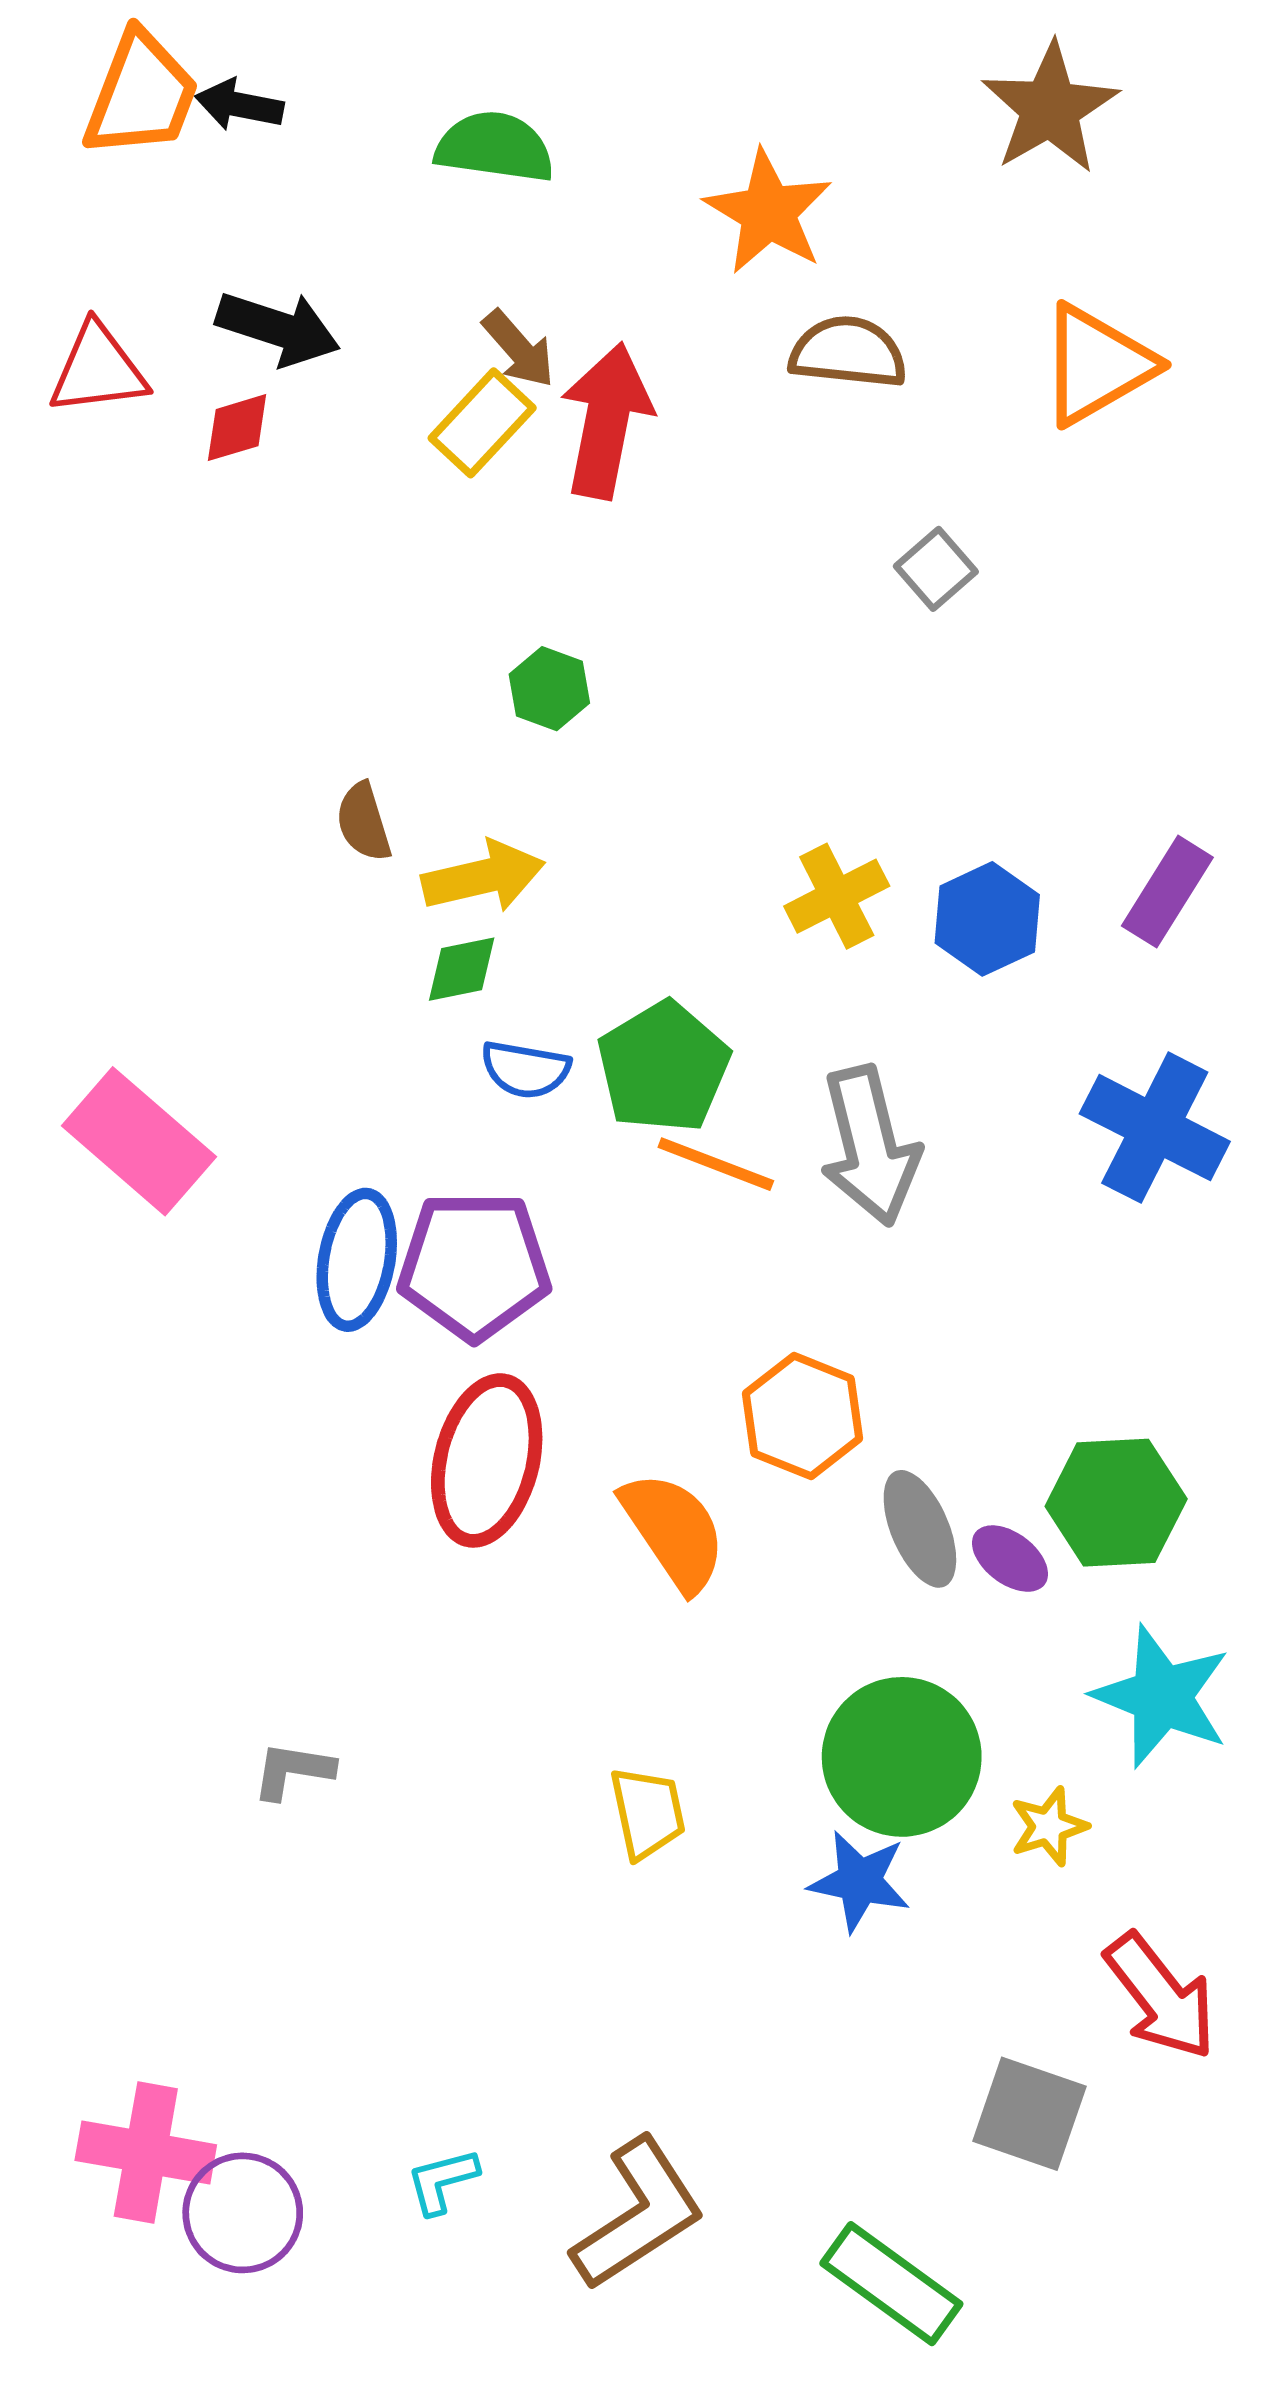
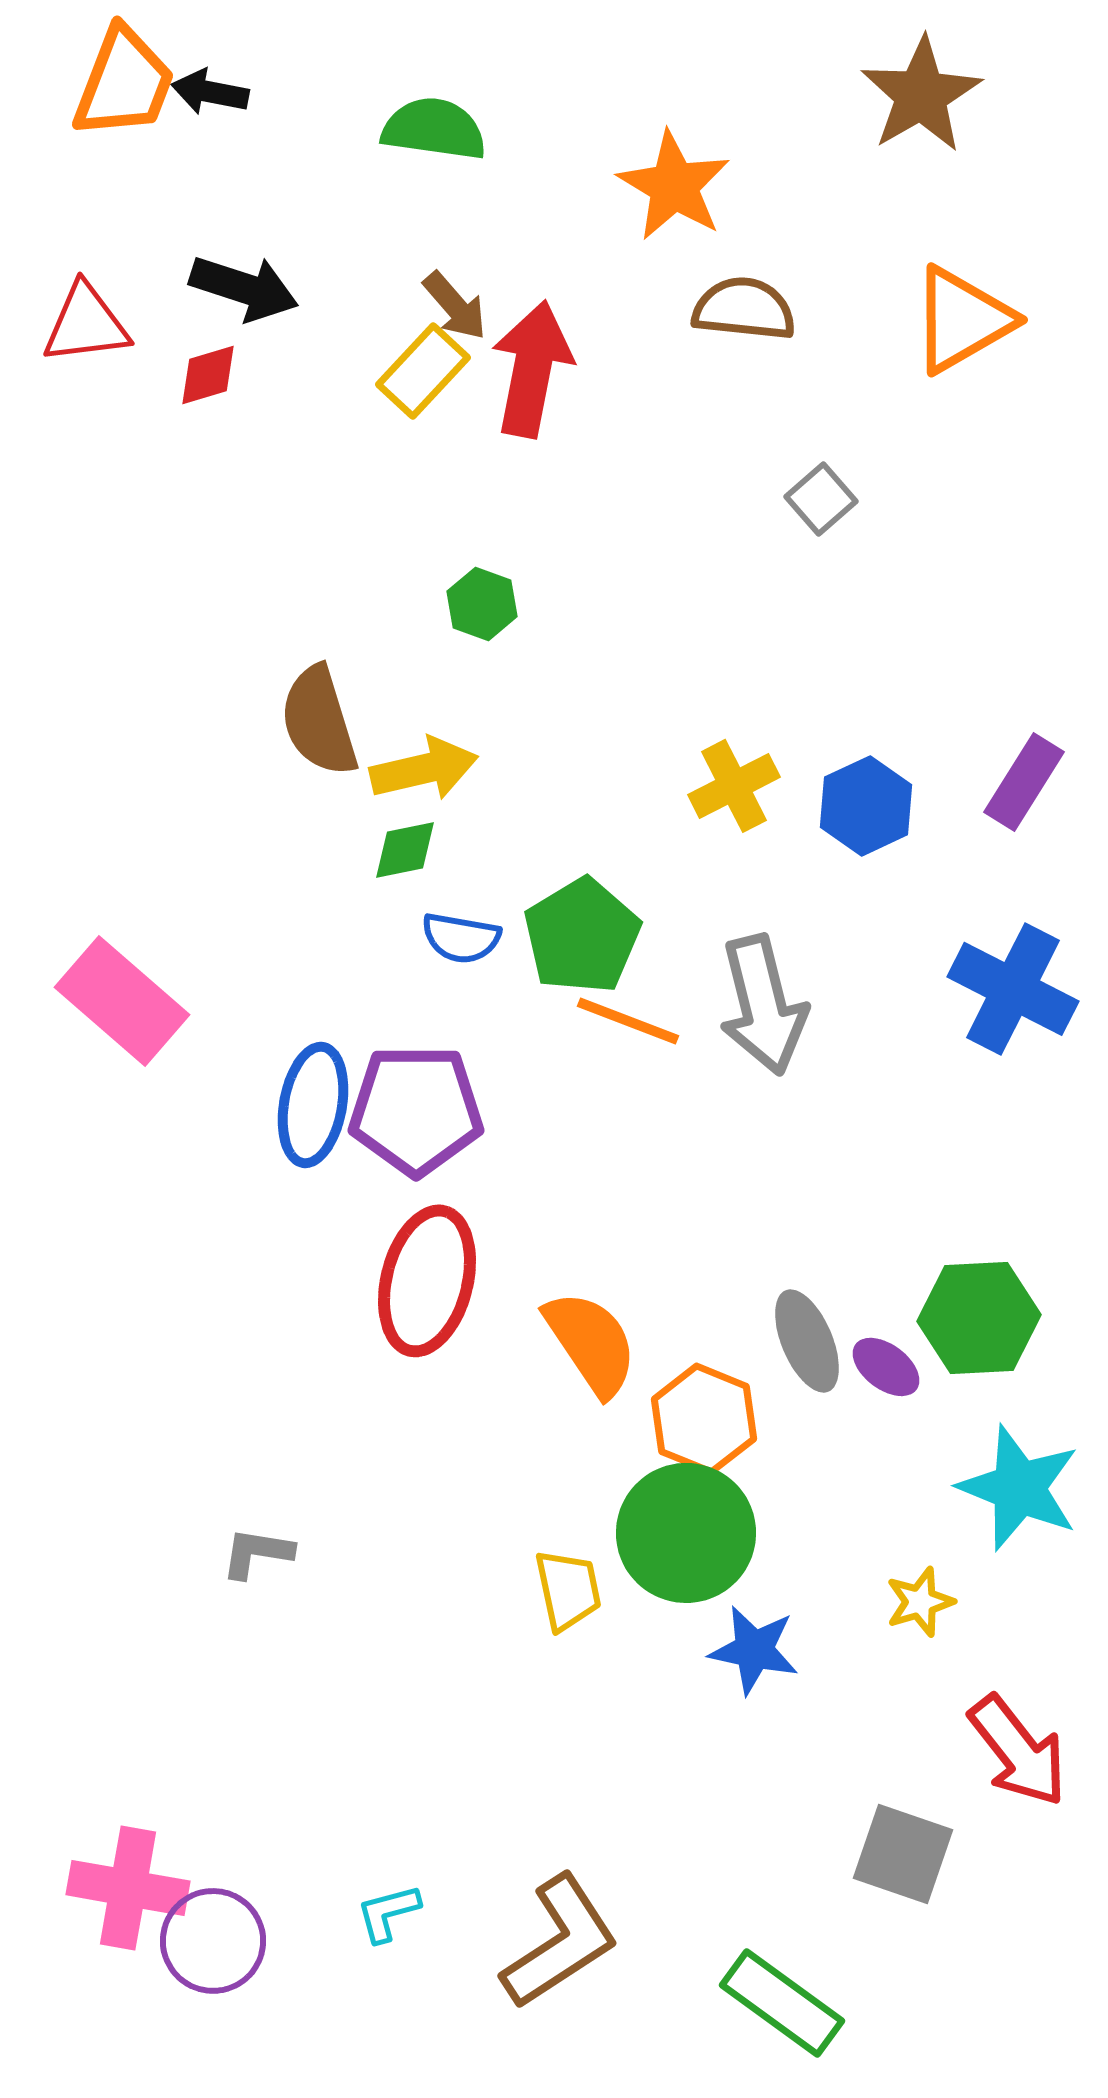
brown semicircle: (364, 822) -> (319, 721), size x1.6
orange hexagon: (803, 1416) -> (704, 1419), moved
green circle: (902, 1757) -> (686, 1533), moved

